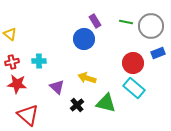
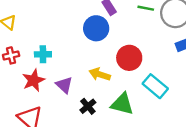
red circle: (133, 63) -> (129, 58), moved
red star: (17, 84) -> (33, 80), moved, turned -30

